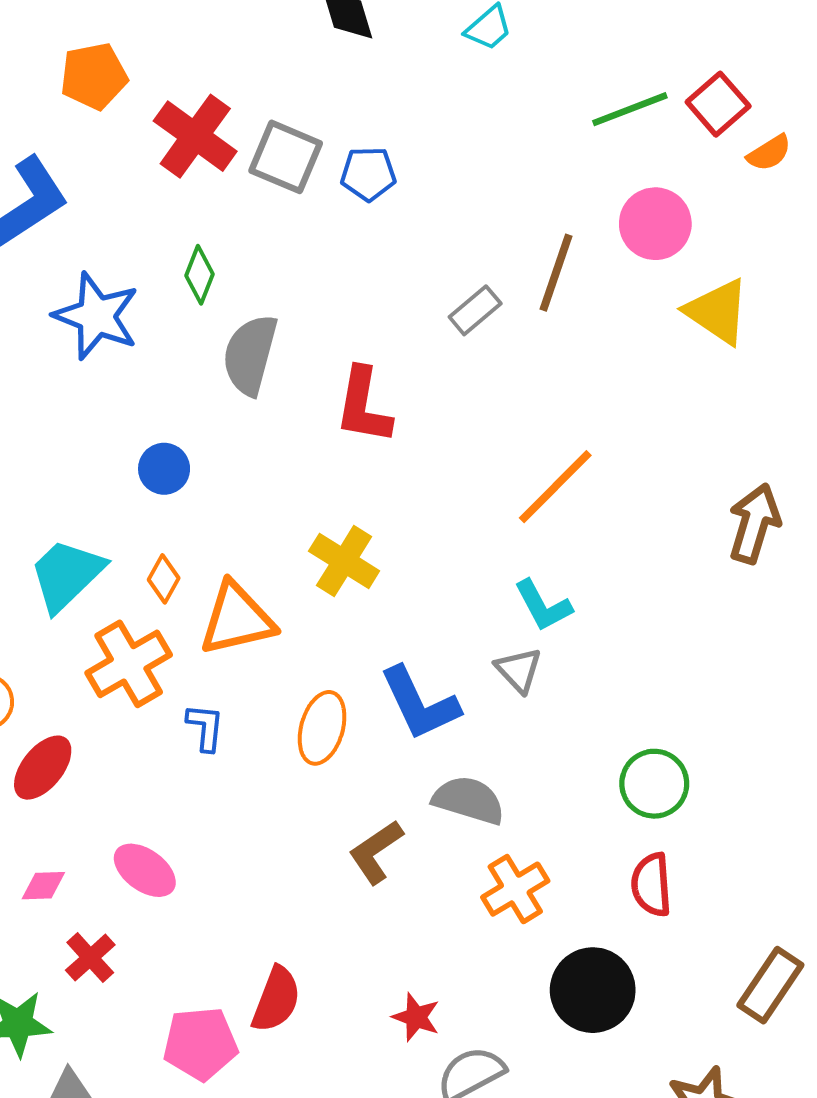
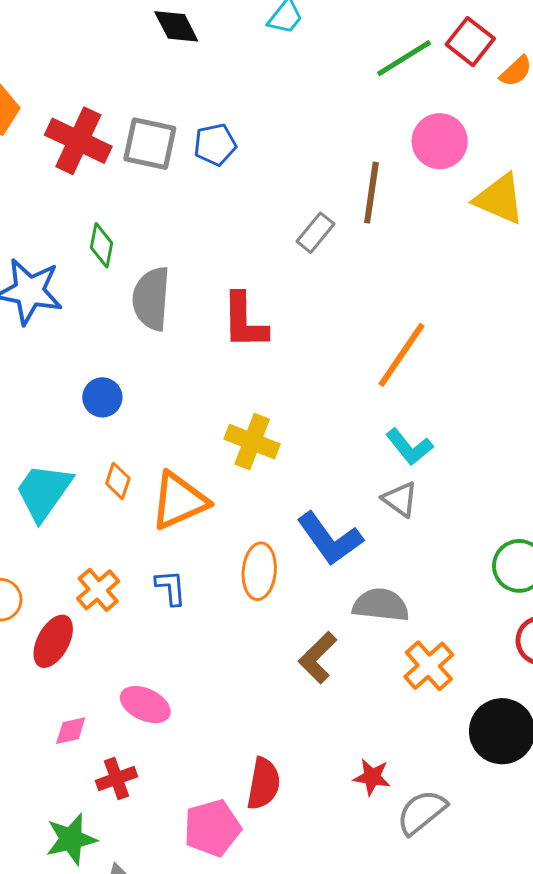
orange cross: (129, 664) -> (98, 590), moved, size x0.7
red cross: (90, 958) -> (116, 779), turned 33

